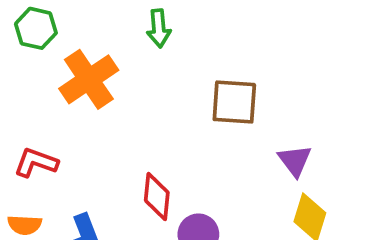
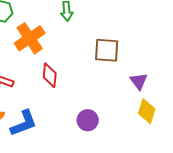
red diamond: (157, 197) -> (50, 75), moved

